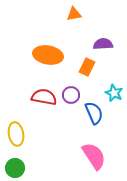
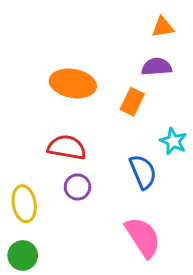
orange triangle: (74, 14) -> (163, 27), moved
purple circle: (71, 95) -> (77, 187), moved

